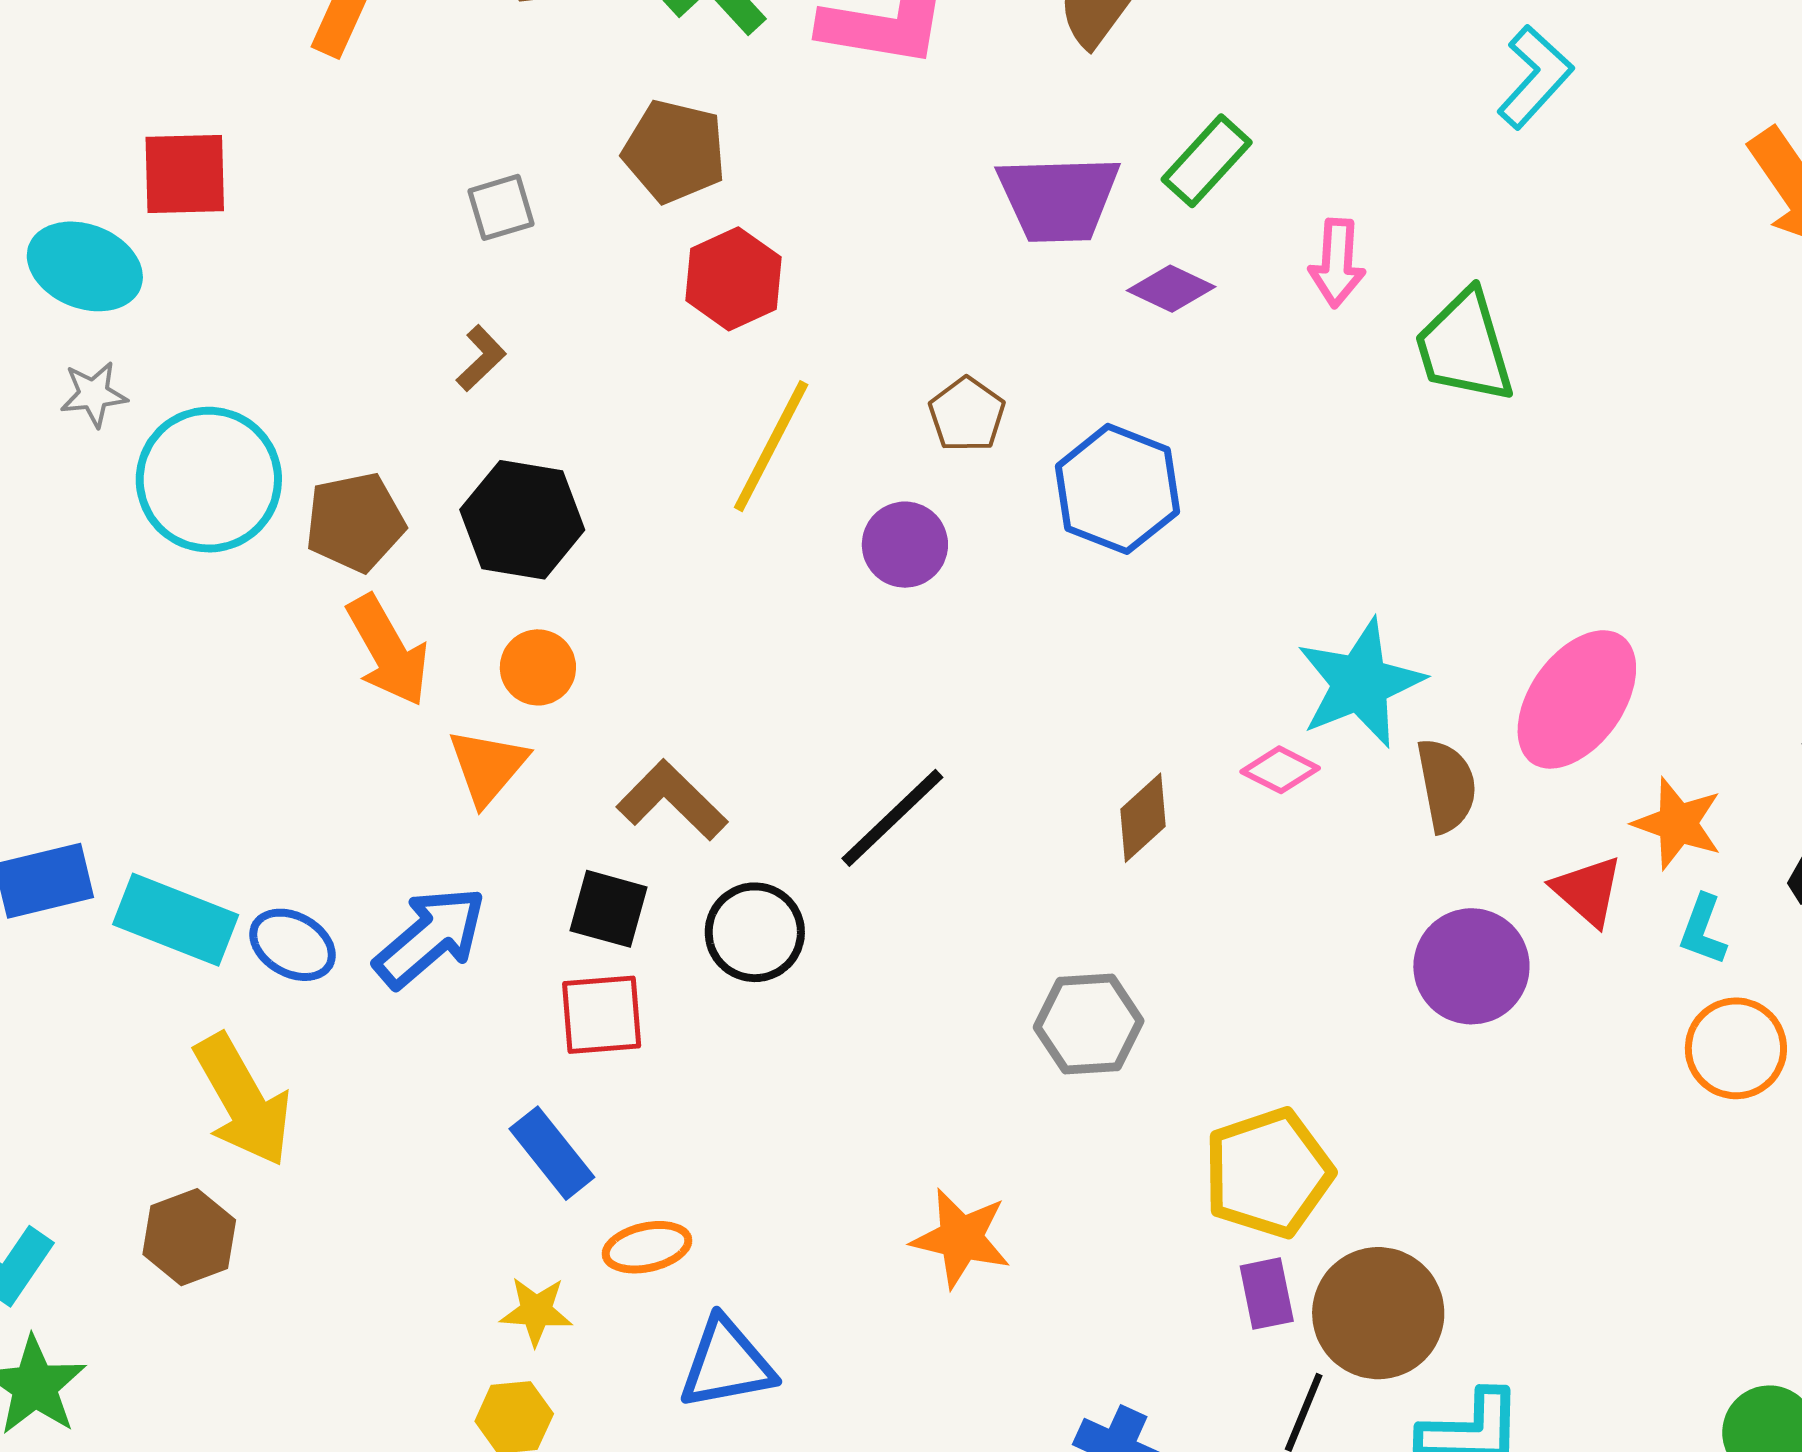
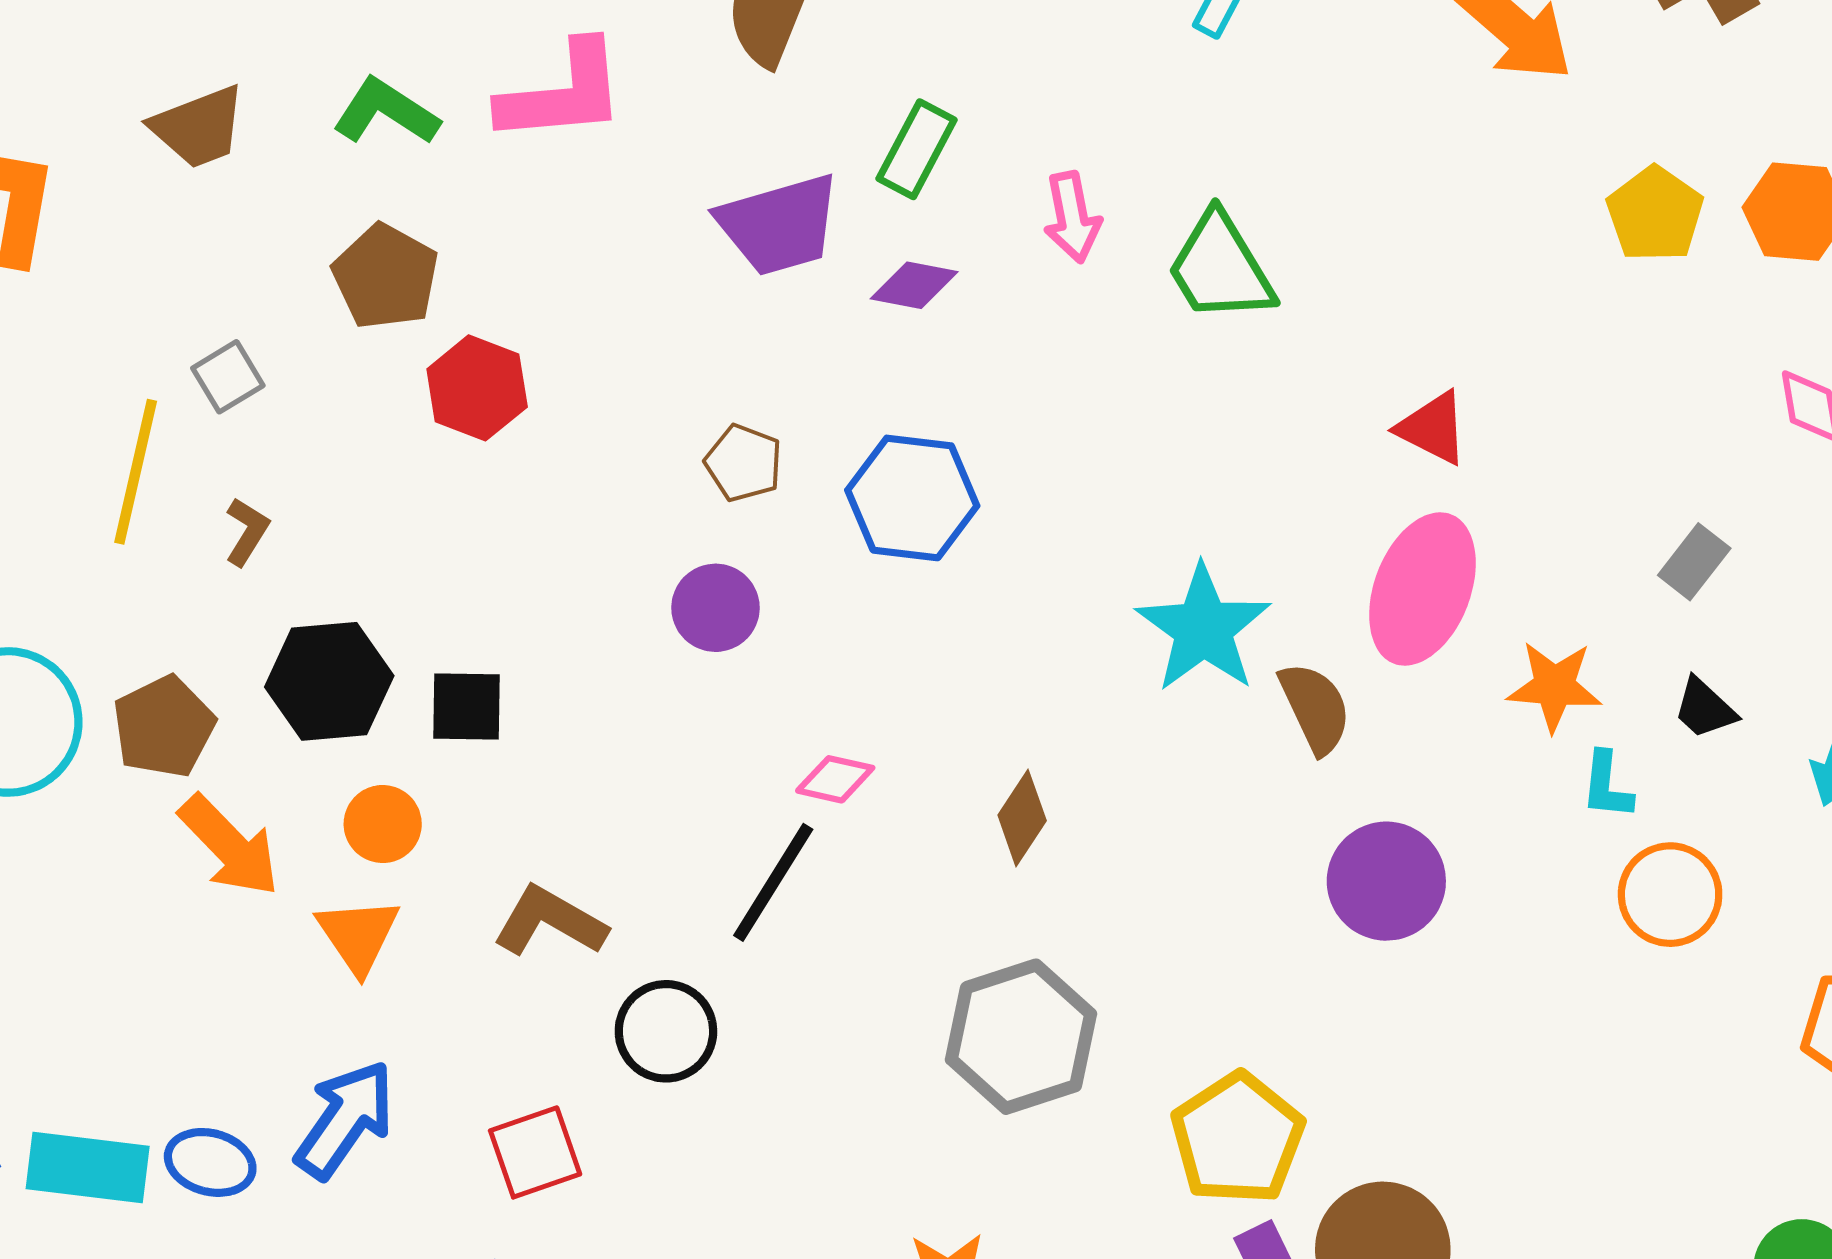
brown pentagon: (674, 151) -> (386, 277), turned 30
yellow line: (771, 446) -> (136, 472), moved
pink diamond: (1280, 770) -> (835, 779), moved
red triangle: (1588, 891) -> (1433, 428), moved
black square: (608, 909) -> (466, 706), moved
gray hexagon: (1089, 1024) -> (1021, 1037), size x1.4

